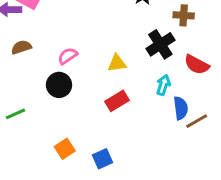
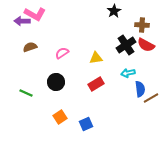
red semicircle: (197, 65) -> (146, 45), moved
black circle: (59, 85) -> (56, 82), moved
cyan arrow: (163, 85) -> (128, 73), turned -120
green line: (16, 114) -> (26, 93), turned 48

